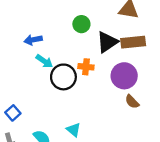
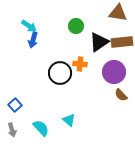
blue arrow: (33, 40) -> (33, 40), turned -63
cyan arrow: (44, 61) -> (29, 26), moved

